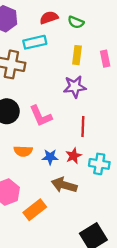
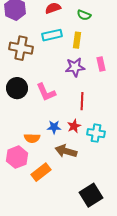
green semicircle: (76, 22) -> (84, 15), moved
cyan rectangle: (35, 42) -> (52, 35), moved
pink rectangle: (105, 59) -> (101, 64), moved
orange semicircle: (23, 151) -> (32, 138), moved

